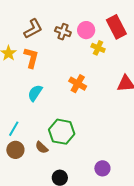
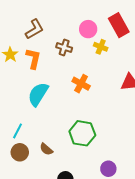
brown cross: (63, 32) -> (64, 47), moved
cyan semicircle: (35, 93) -> (38, 94), size x1.4
green hexagon: (62, 132) -> (82, 133), moved

